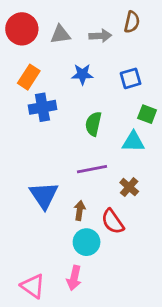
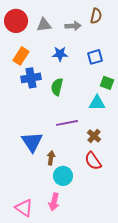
green semicircle: (93, 124) -> (57, 87), moved
brown arrow: (80, 210) -> (51, 158), moved
red semicircle: (113, 221) -> (93, 161), moved

